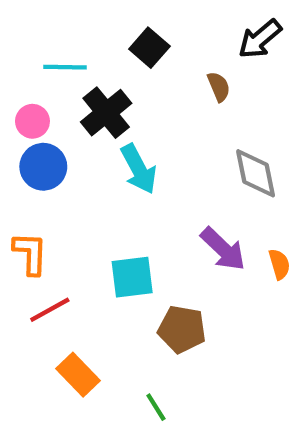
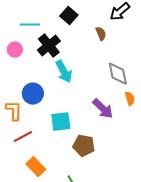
blue circle: (43, 167) -> (33, 94), moved
orange semicircle: (279, 264) -> (130, 99), moved

